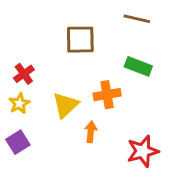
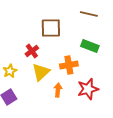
red cross: (24, 74) -> (32, 51), moved
red star: (143, 151) -> (88, 89), moved

